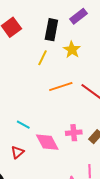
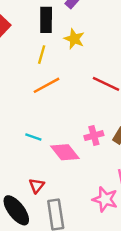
orange line: (61, 86) -> (47, 85), moved
red triangle: (18, 152) -> (37, 186), moved

